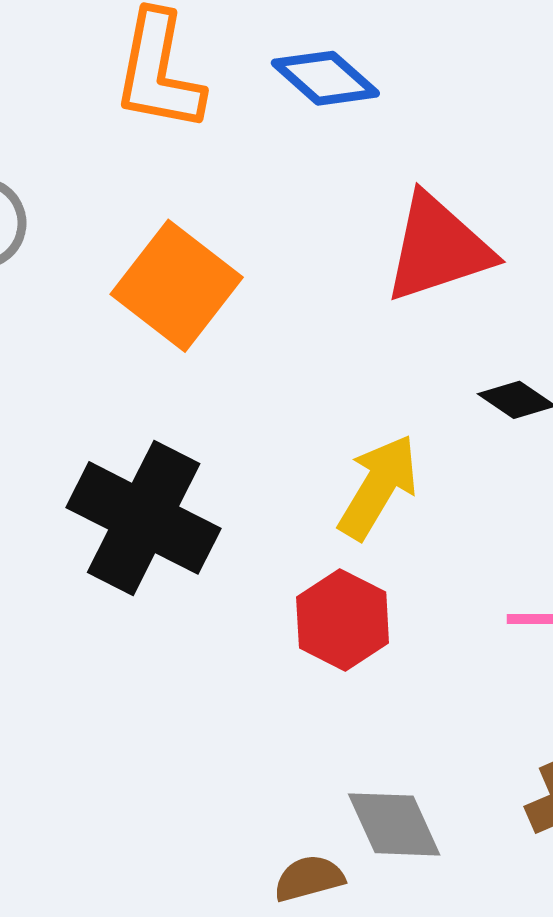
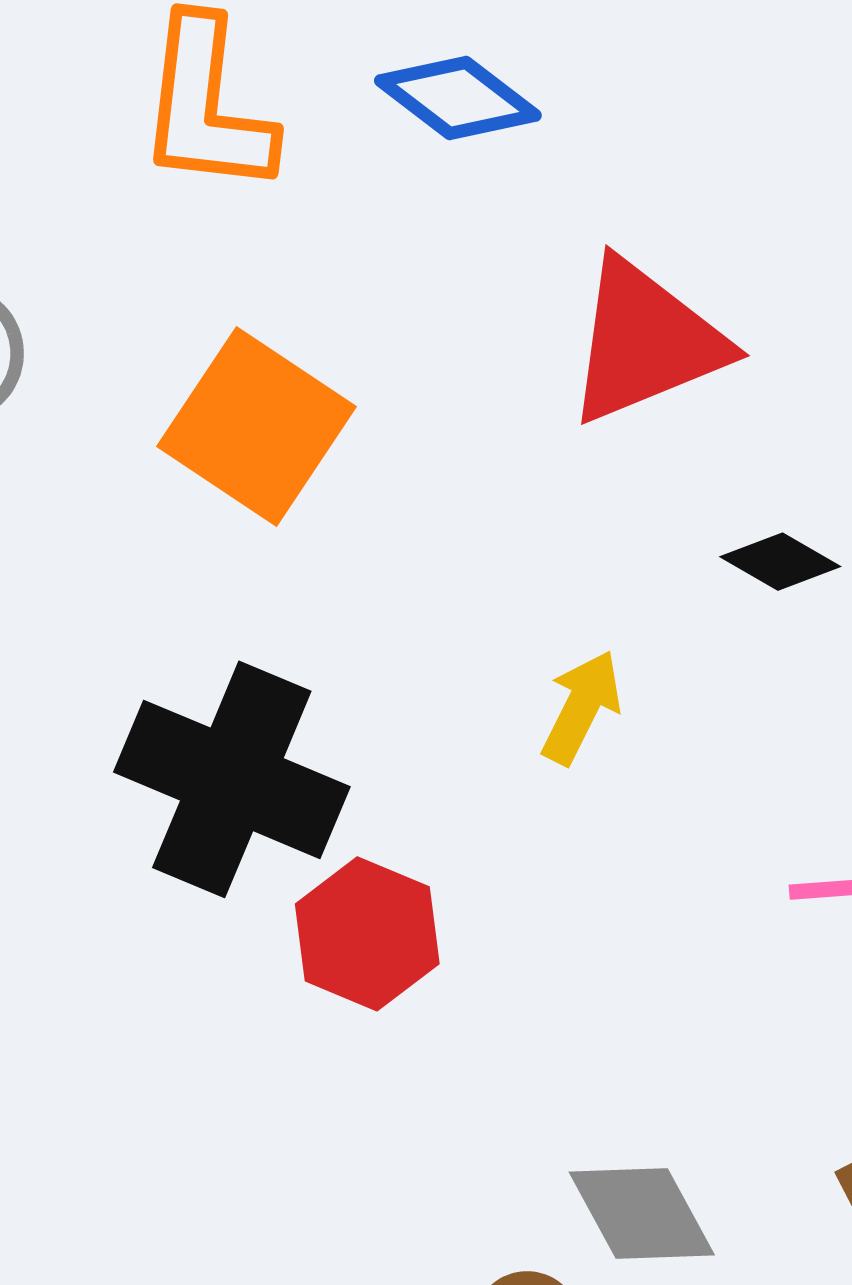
yellow arrow: (378, 487) -> (581, 707), size x0.7
red hexagon: (343, 620) -> (367, 934), moved

